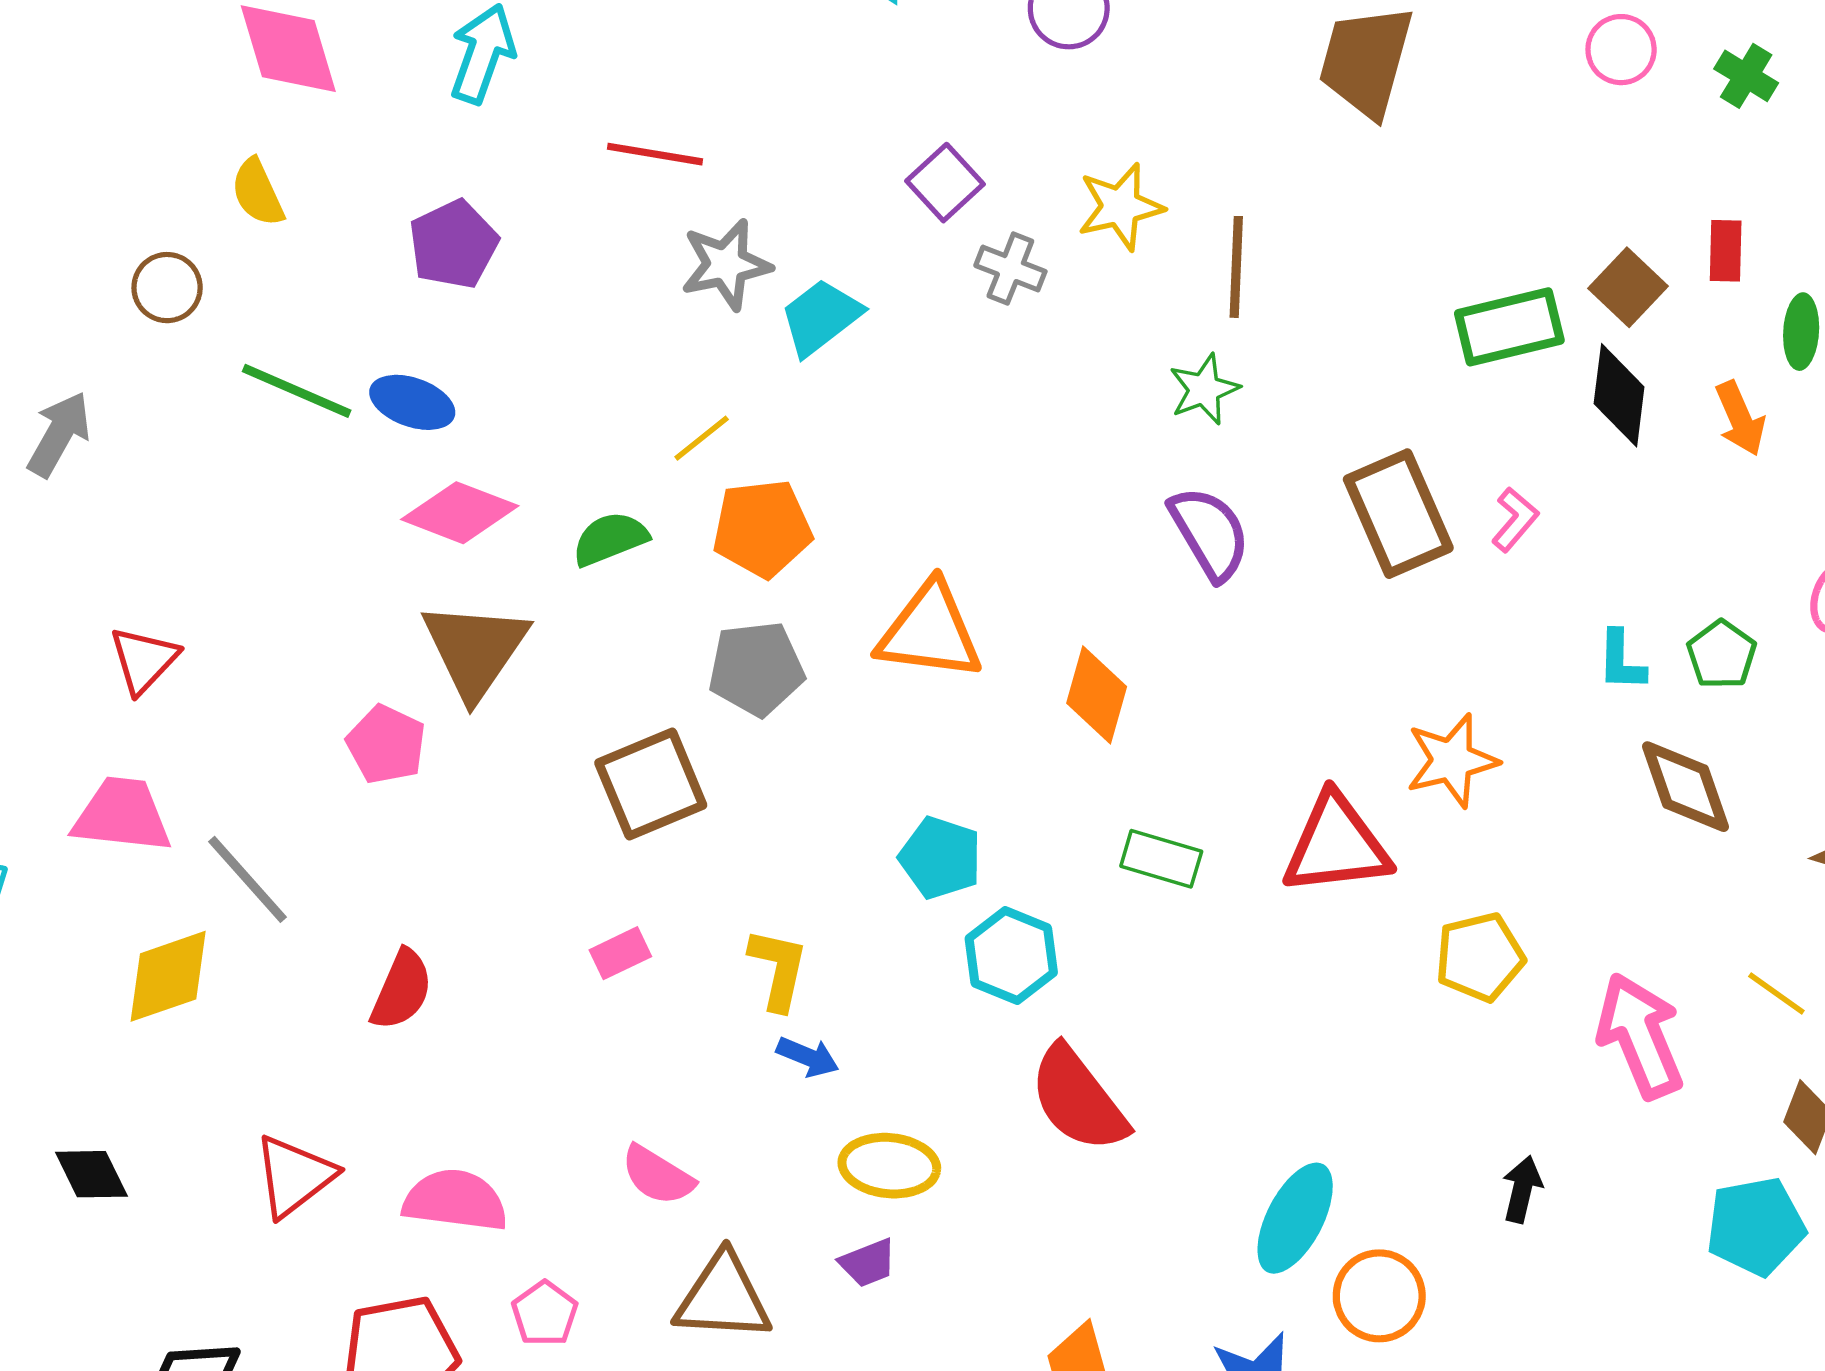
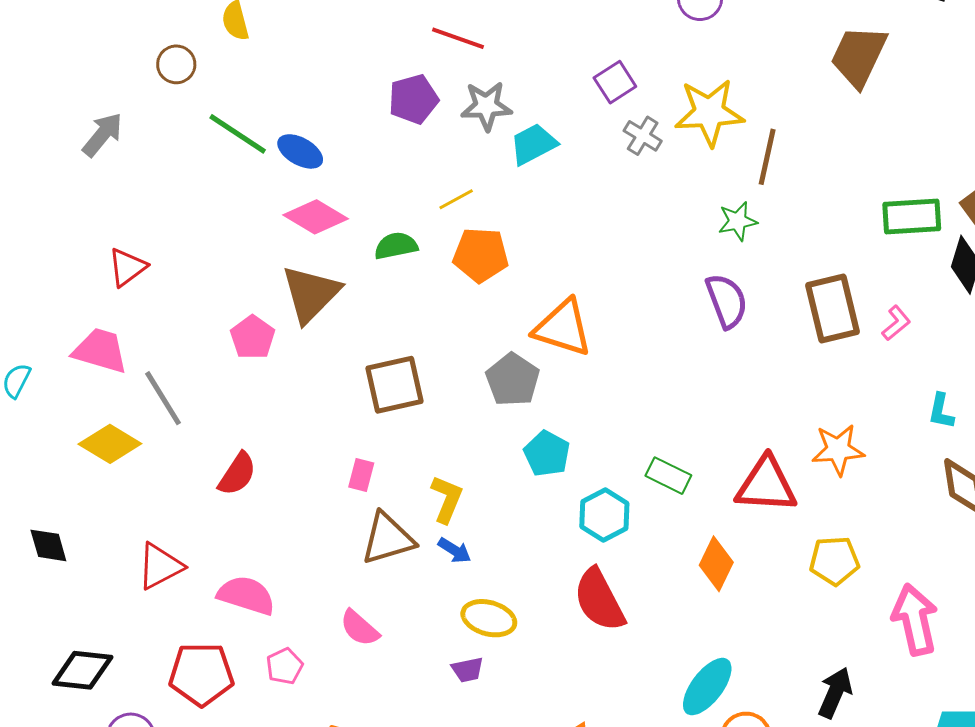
yellow star: (1120, 207) -> (709, 112), size x1.4
purple pentagon: (453, 244) -> (413, 99), moved
gray pentagon: (756, 669) -> (513, 380), moved, turned 30
orange diamond: (1097, 695) -> (716, 564), moved
pink rectangle: (620, 953) -> (361, 475), turned -60
cyan hexagon: (1011, 956) -> (604, 515), moved
yellow diamond: (168, 976) -> (110, 444), turned 40
pink semicircle: (658, 1175) -> (360, 628), moved
black arrow: (1522, 1189) -> (835, 693), size x1.4
brown triangle: (723, 1297) -> (388, 539), moved, turned -30

